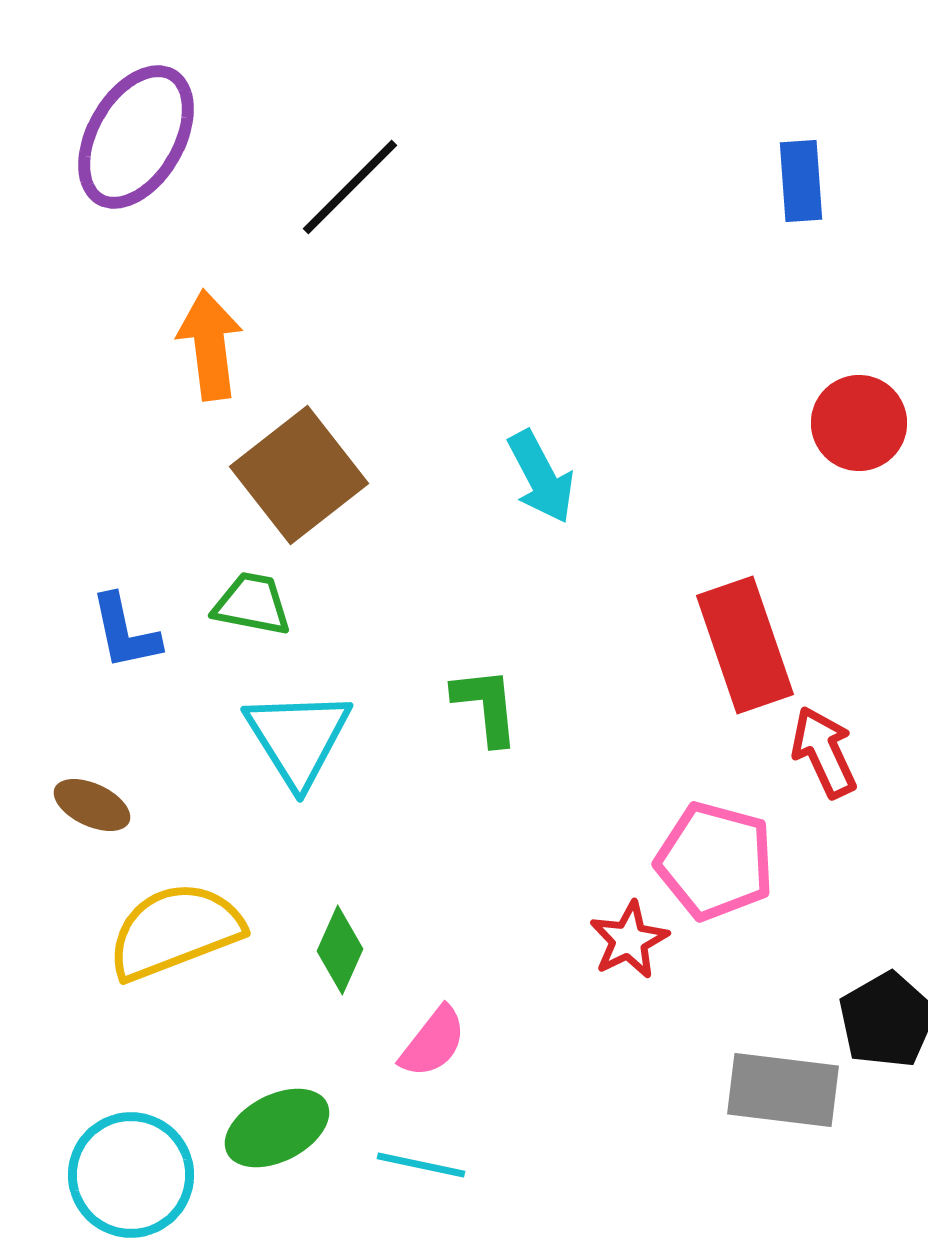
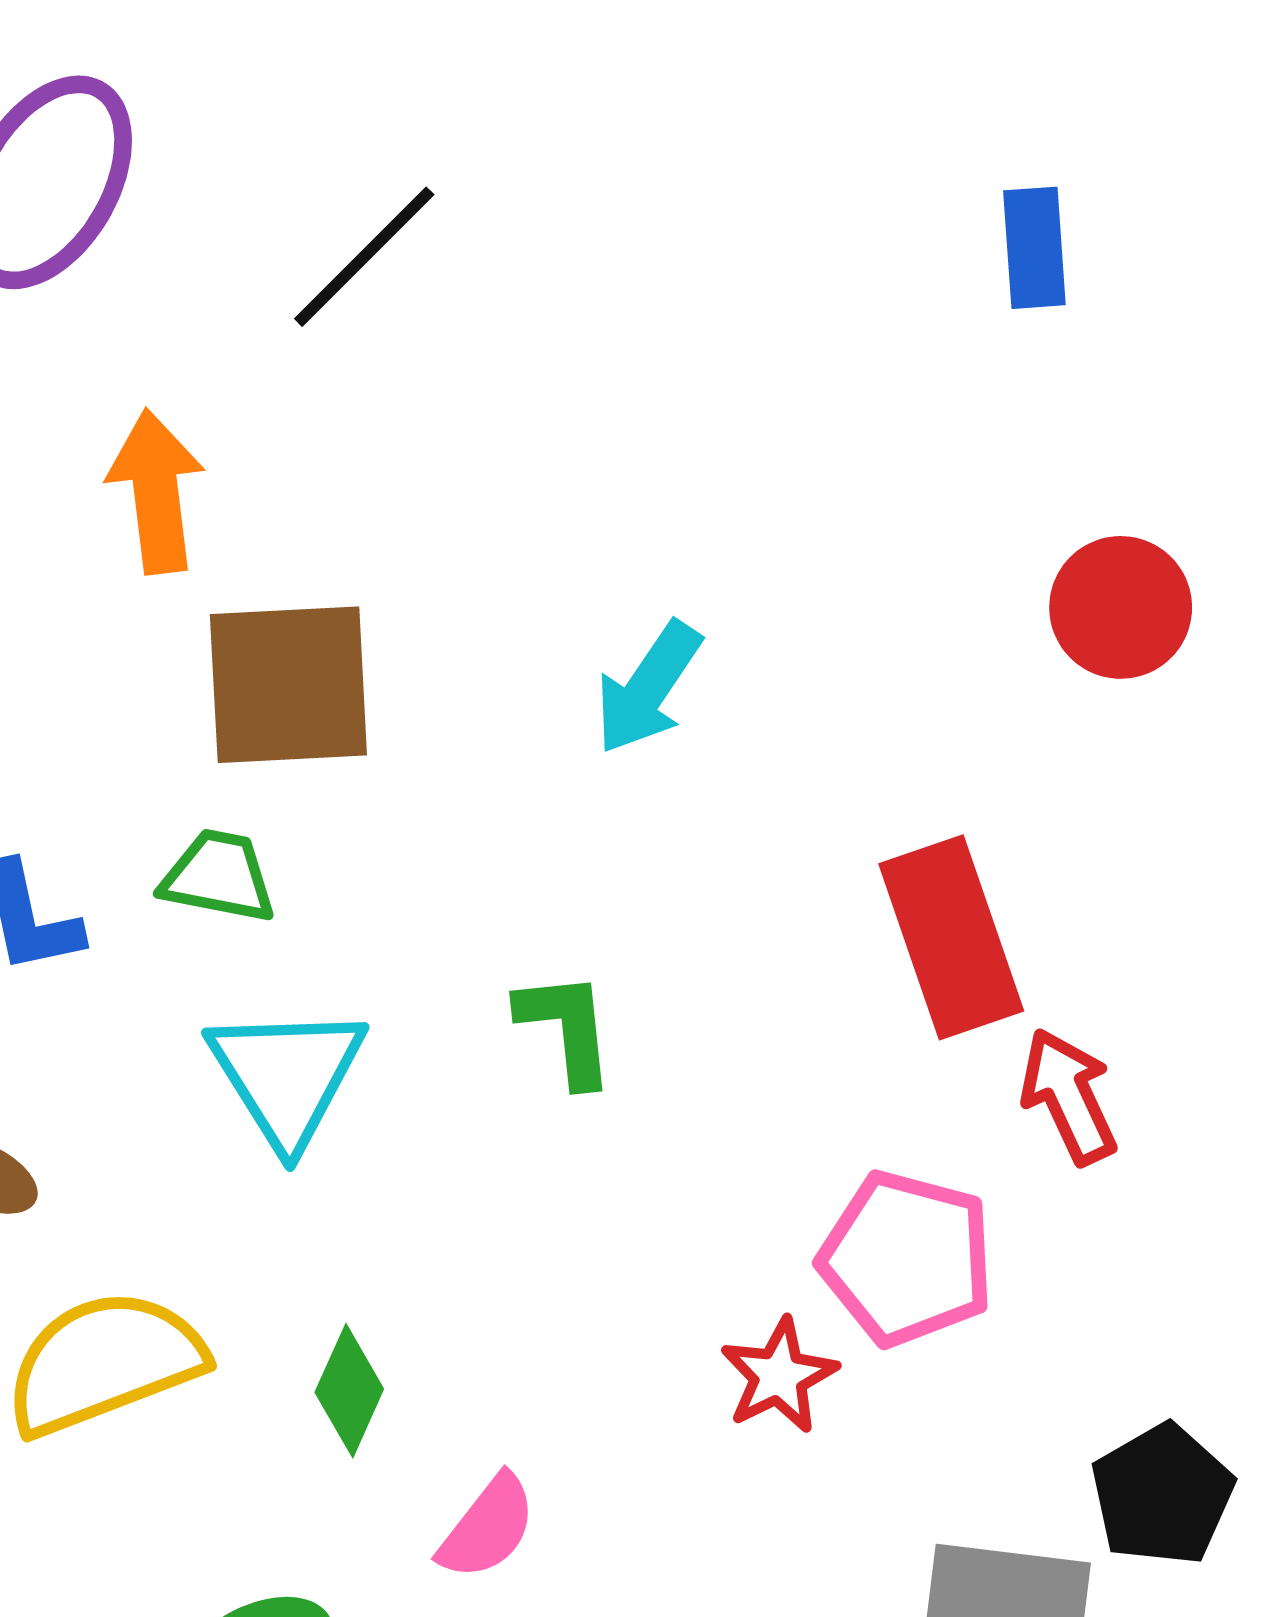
brown square: (299, 475) -> (288, 685), turned 35
cyan arrow: (541, 477) -> (648, 688), turned 62

